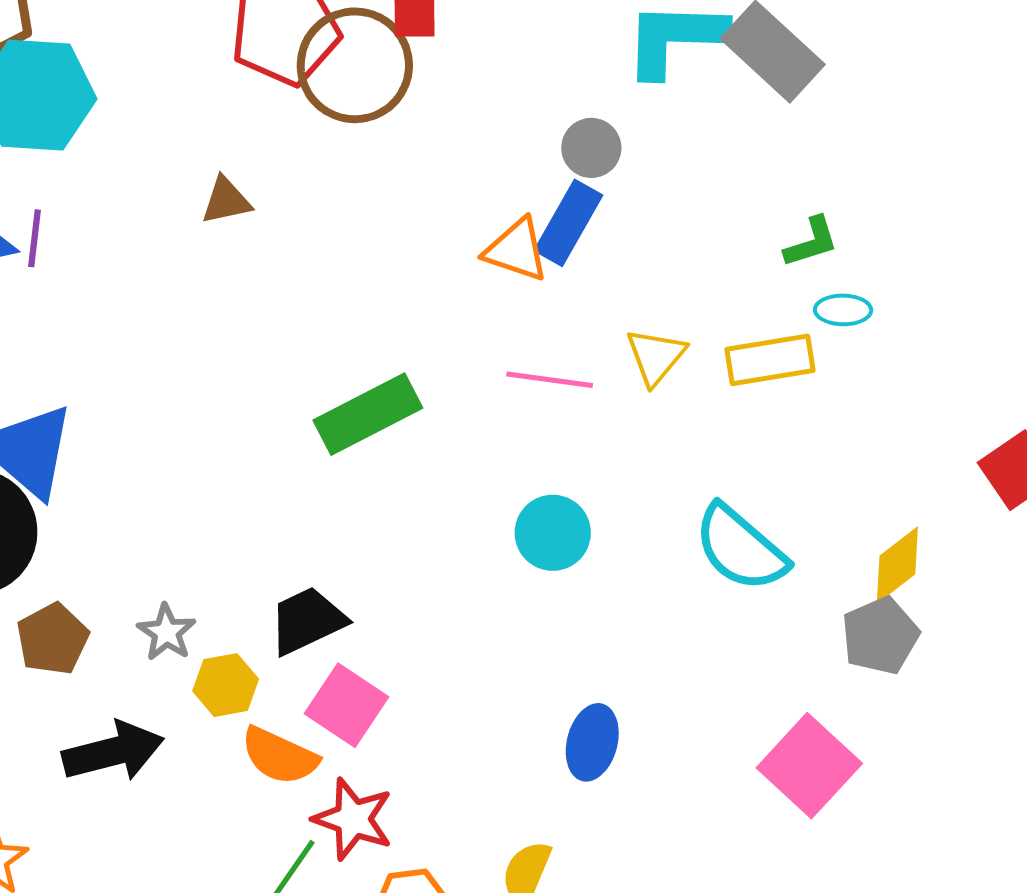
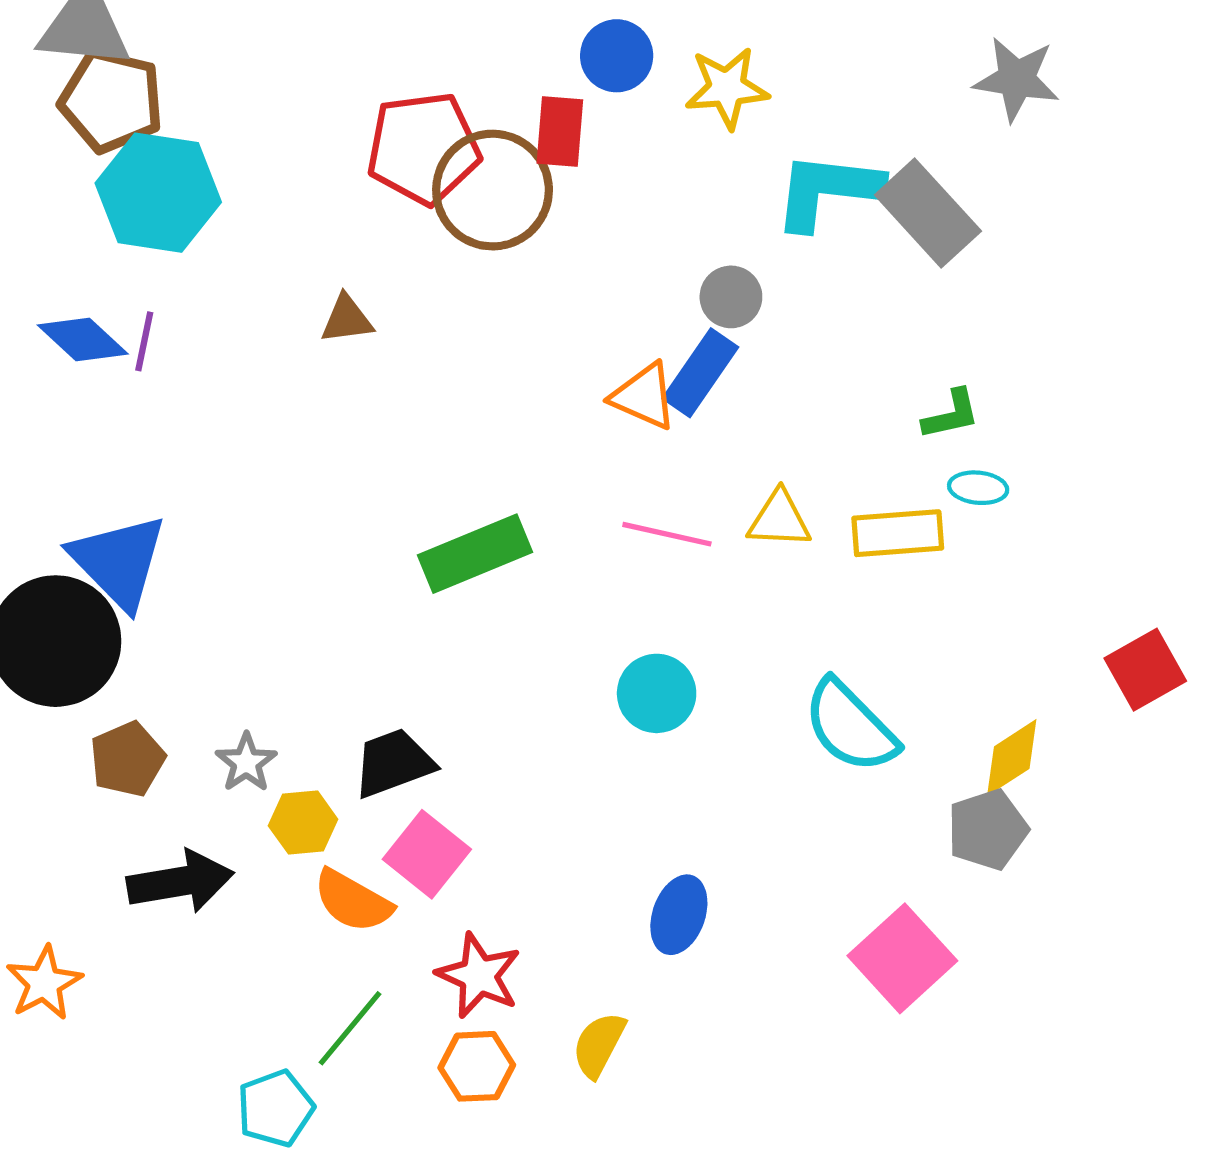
yellow triangle: (656, 356) -> (779, 519), turned 48
red star: (353, 819) -> (479, 976), moved

